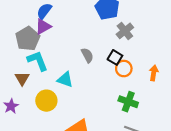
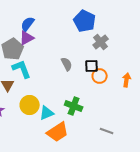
black square: (115, 57) -> (92, 66), turned -32
cyan triangle: (65, 80) -> (47, 113), moved, turned -42
green cross: (128, 102) -> (74, 106), moved

